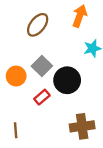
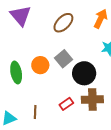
red rectangle: (42, 97) -> (66, 104), moved
brown cross: (82, 126) -> (92, 99), moved

